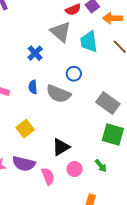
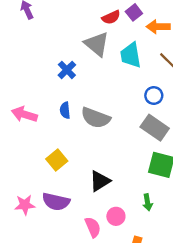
blue circle: (74, 74) -> (154, 96), moved
green arrow: (101, 166) -> (148, 202), turned 32
pink circle: (75, 169) -> (116, 216), moved
pink semicircle: (48, 176) -> (93, 227), moved

